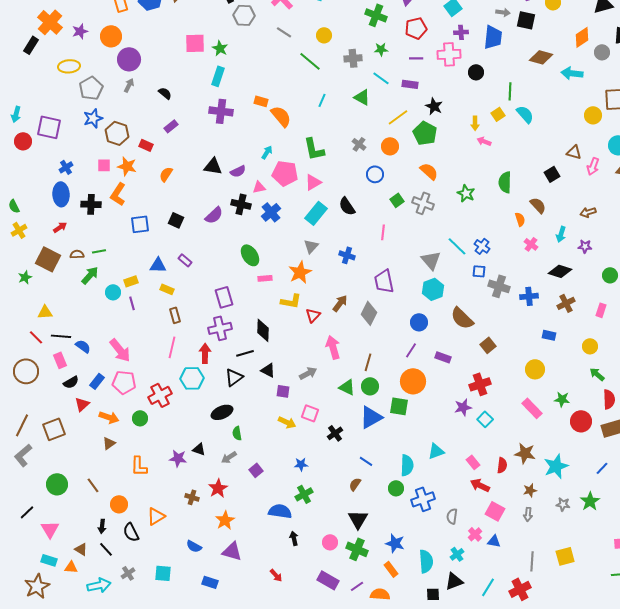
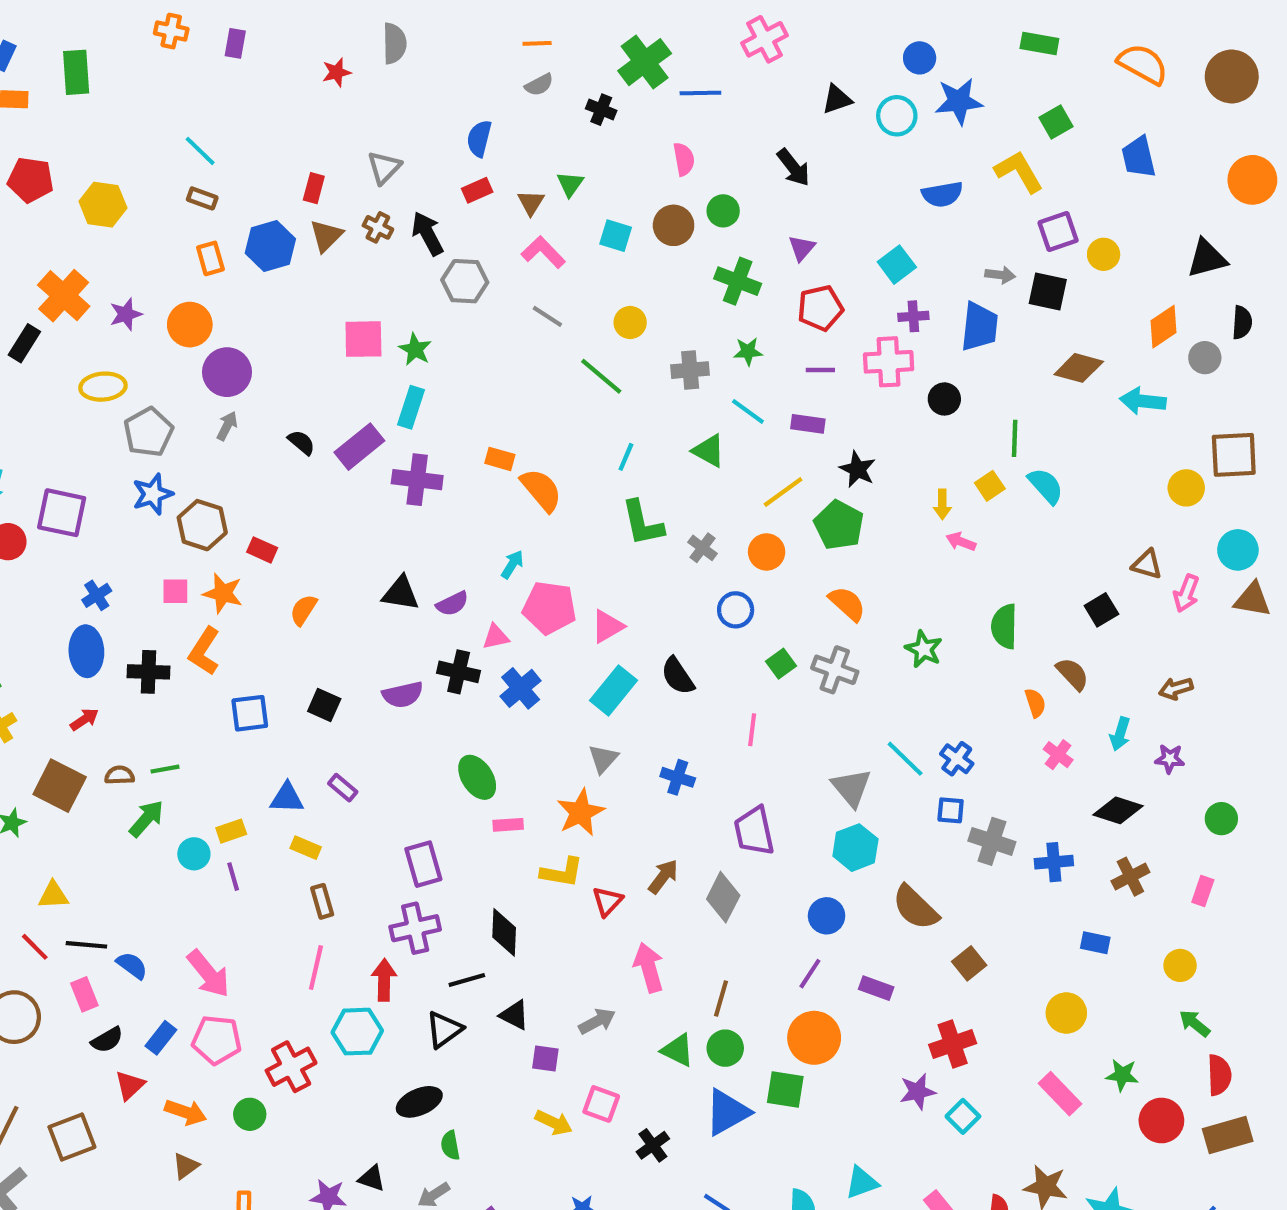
purple rectangle: (171, 126) -> (359, 447), moved, size x1.6
green L-shape: (314, 149) -> (643, 523), moved
purple semicircle: (214, 215) -> (403, 695), turned 30

